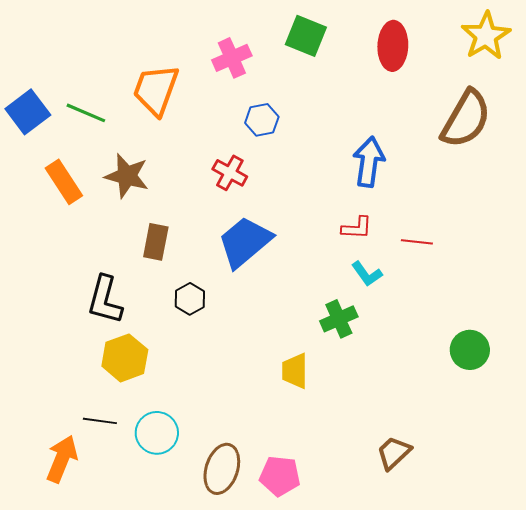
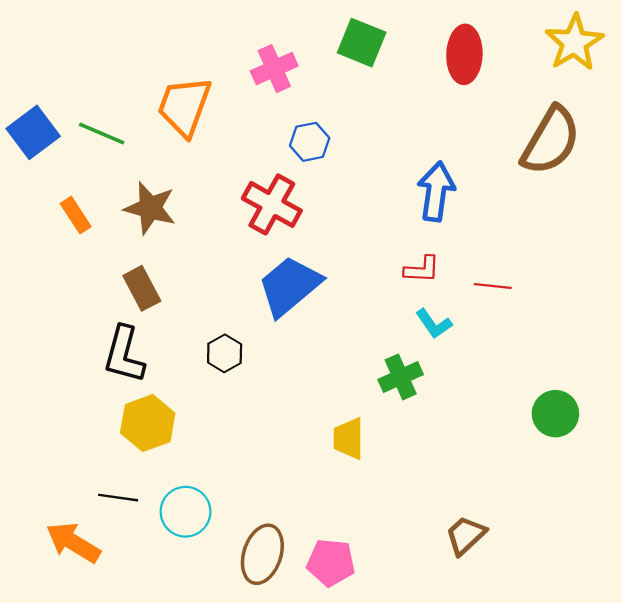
red cross: (230, 173) -> (272, 204), size x1.4
orange rectangle: (64, 182) -> (76, 215), size x0.7
brown rectangle: (156, 242) -> (142, 288), moved, turned -39
orange arrow: (62, 459) -> (73, 542), turned -81

